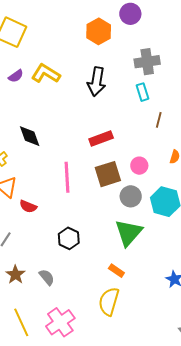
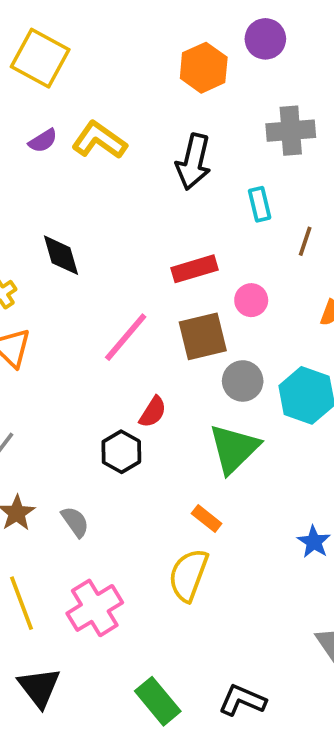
cyan rectangle: (143, 92) -> (260, 204), moved
pink circle: (139, 166) -> (251, 300), moved
pink line: (67, 177) -> (126, 337), turned 40
red semicircle: (28, 206) -> (153, 412), moved, turned -84

